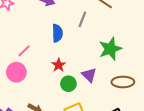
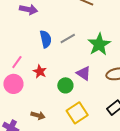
gray line: (82, 19) -> (68, 38), moved, turned 49
red star: (59, 65) -> (40, 71), moved

